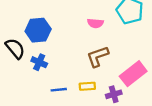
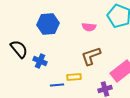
blue hexagon: (38, 30) -> (48, 24), moved
yellow rectangle: (87, 86) -> (74, 77), moved

